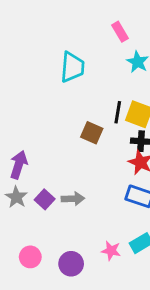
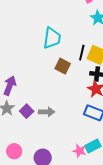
cyan trapezoid: (72, 67) -> (52, 38), moved
pink star: (111, 251) -> (79, 151), moved

